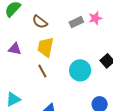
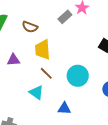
cyan circle: (80, 70) -> (78, 76), moved
cyan triangle: (13, 99) -> (36, 93), moved, turned -42

